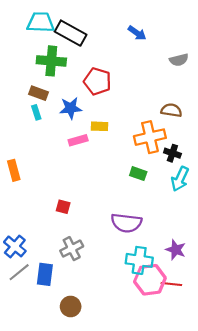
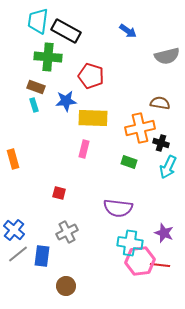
cyan trapezoid: (41, 22) -> (38, 21), turned -84
gray semicircle: (179, 60) -> (167, 56), size x1.4
yellow rectangle: (100, 126) -> (93, 118), size x1.8
pink rectangle: (78, 140) -> (84, 149), moved, turned -60

